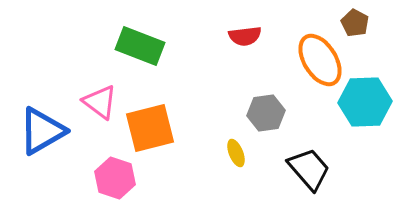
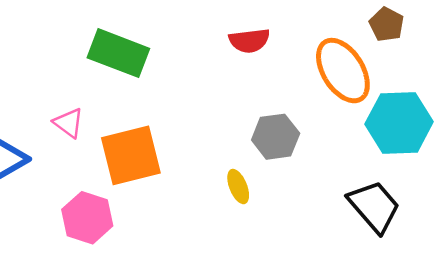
pink triangle: (100, 102) -> (69, 123), size x0.7
black trapezoid: (309, 169) -> (374, 206), moved

